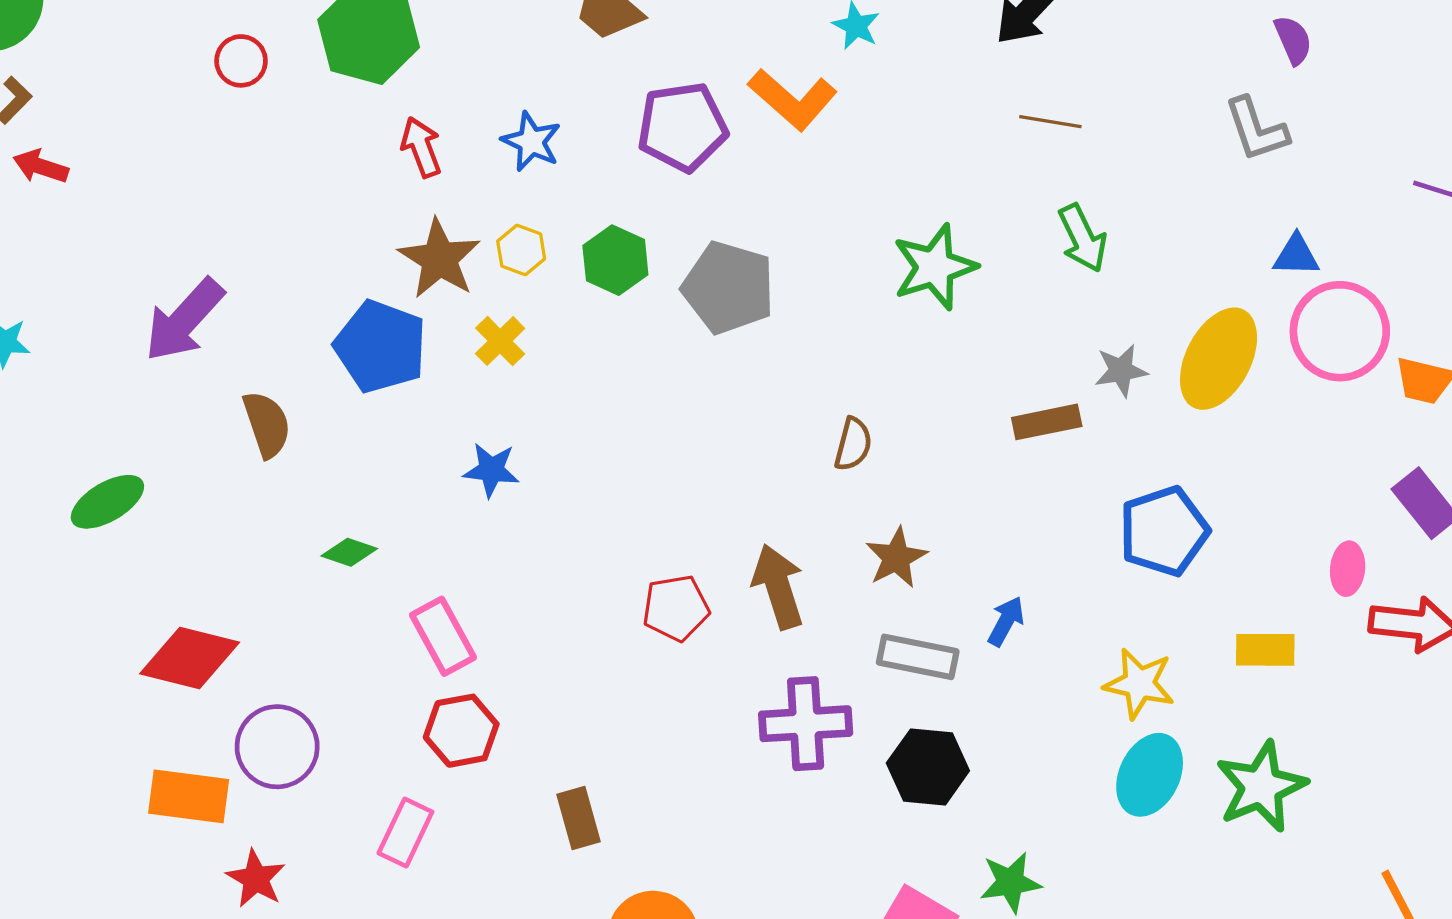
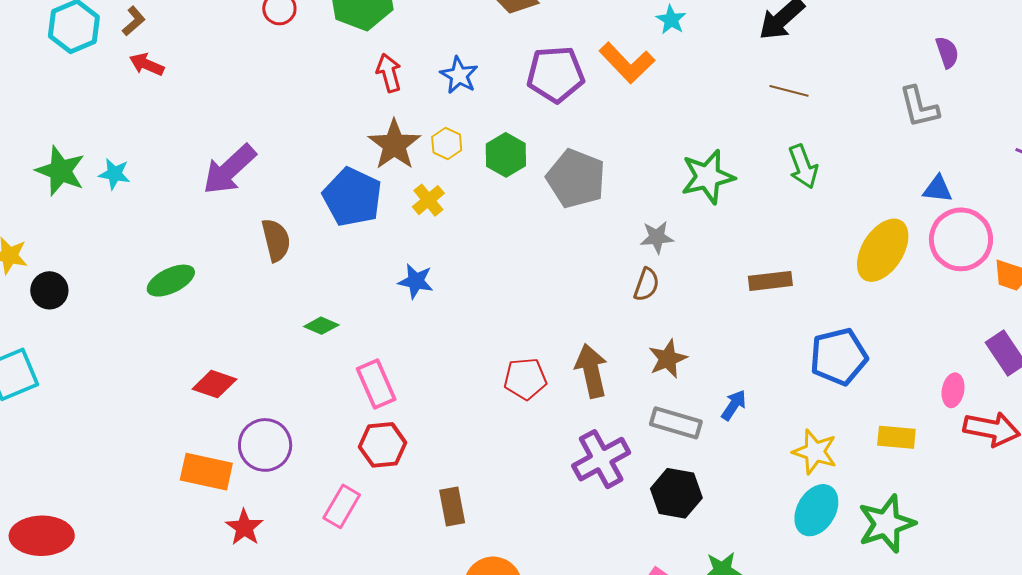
gray star: (1121, 371) -> (657, 237), moved
red diamond: (190, 658) -> (214, 384), size x0.7
purple cross: (806, 724) -> (601, 459), turned -30

